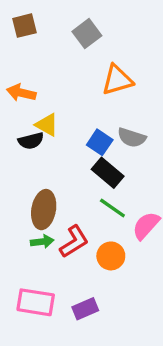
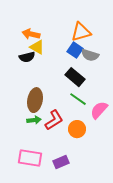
orange triangle: (117, 80) -> (81, 32), moved
orange arrow: (21, 93) -> (31, 34), moved
blue square: (100, 142) -> (75, 50), moved

